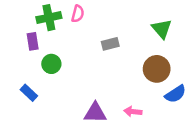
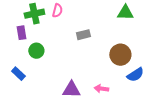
green triangle: (162, 29) -> (125, 13), moved, turned -48

